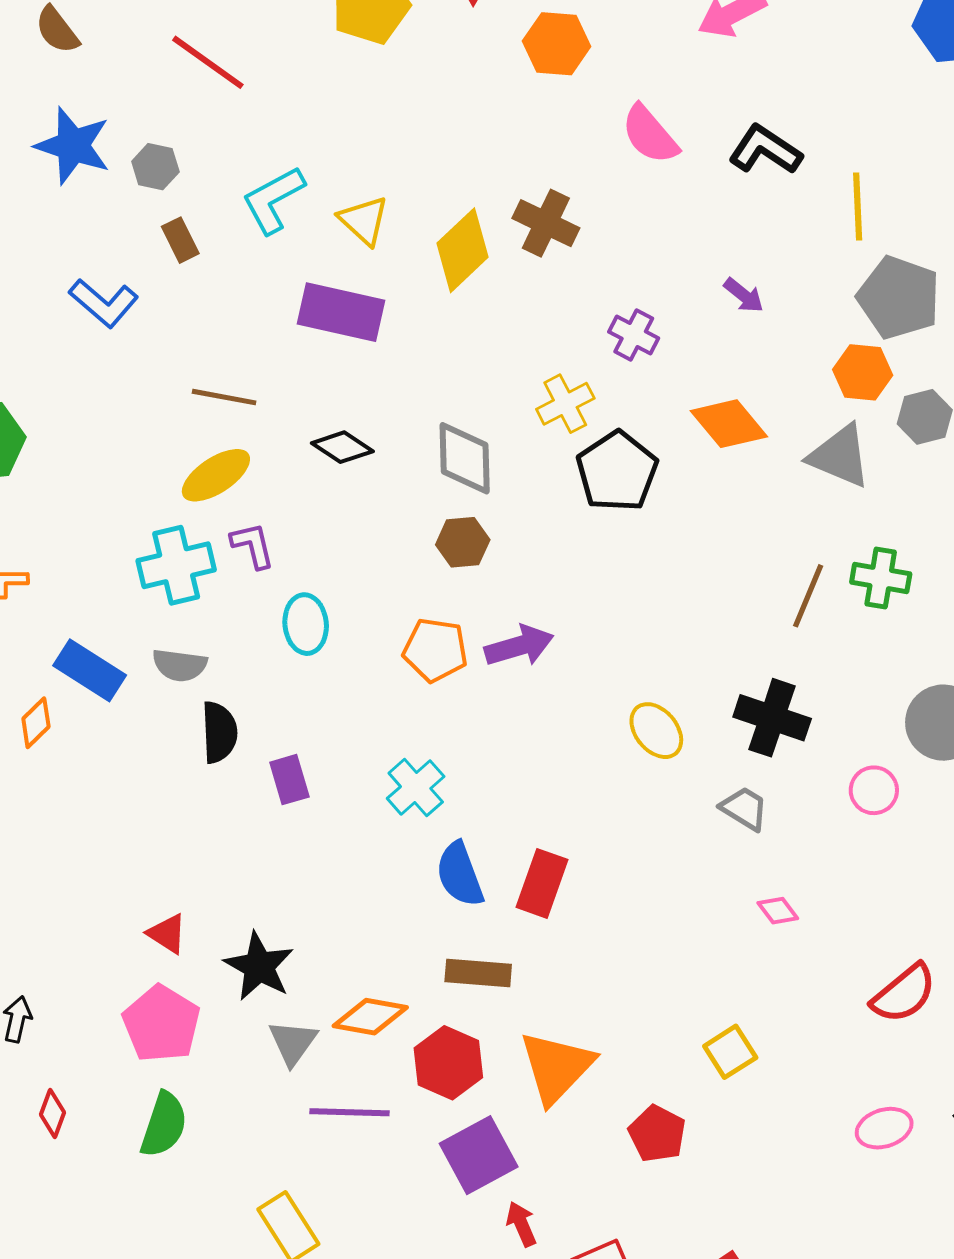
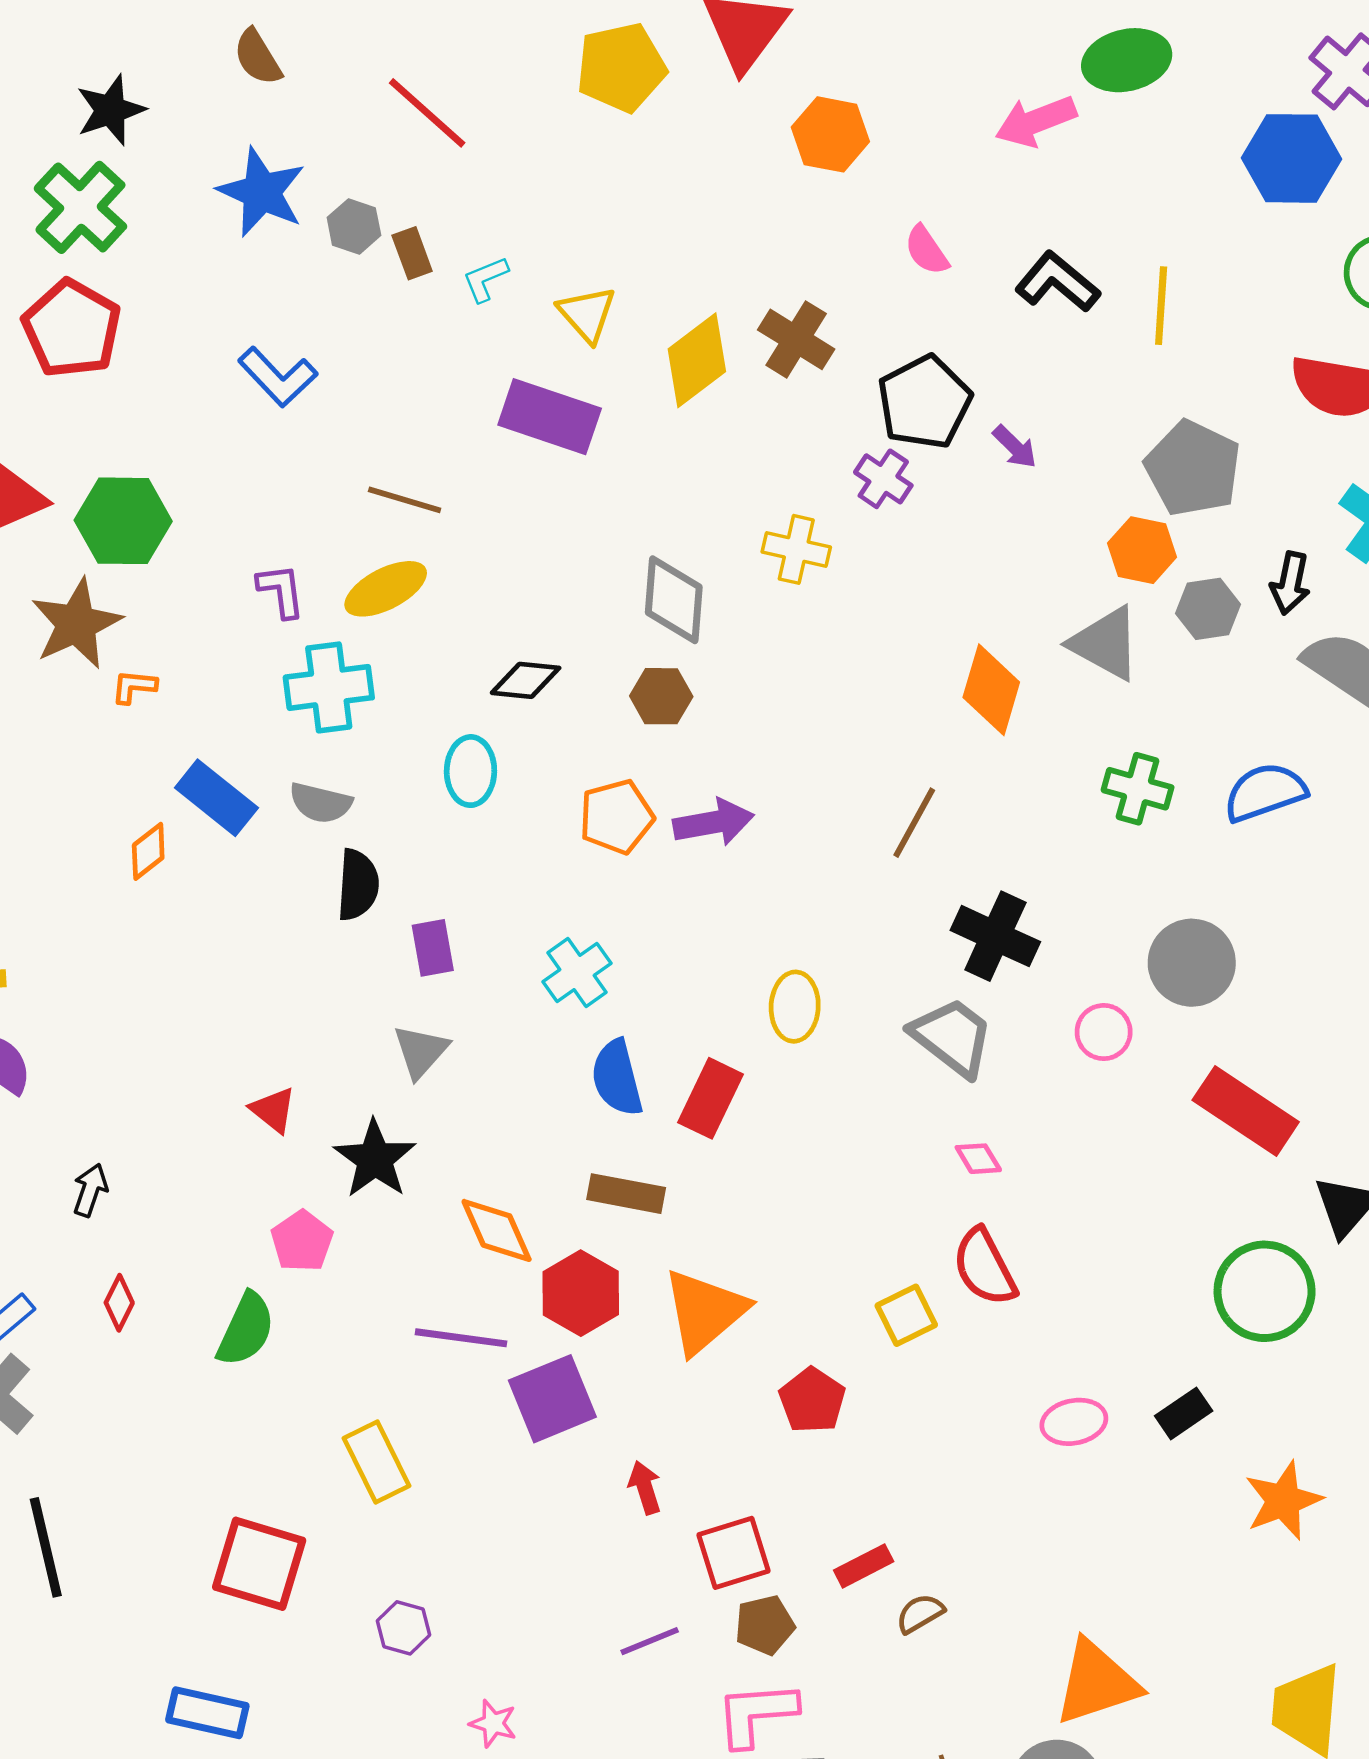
pink semicircle: (650, 135) -> (926, 250), size x0.7
cyan L-shape: (273, 200) -> (485, 279), size x0.6
yellow line: (858, 206) -> (1161, 306), moved
brown rectangle: (180, 240) -> (412, 253), moved
yellow cross: (565, 404) -> (796, 549), turned 34
orange diamond: (729, 424) -> (991, 690), moved, turned 50
black diamond: (342, 447) -> (526, 680), moved, turned -34
black pentagon: (617, 471) -> (924, 402), moved
purple L-shape: (253, 545) -> (281, 591), moved
brown line: (808, 596) -> (914, 823), moved
orange pentagon: (435, 650) -> (616, 817), turned -30
yellow ellipse: (656, 731) -> (795, 1007), moved, turned 36
gray trapezoid: (744, 808) -> (952, 1037), size x1.5
red semicircle: (904, 994) -> (984, 1267), moved, turned 96
orange diamond: (370, 1017) -> (497, 1230), turned 50
pink pentagon: (161, 1024) -> (302, 1241), moved, size x0.7
gray triangle: (293, 1043) -> (421, 1051), moved
purple square: (479, 1155) -> (552, 1399), moved

